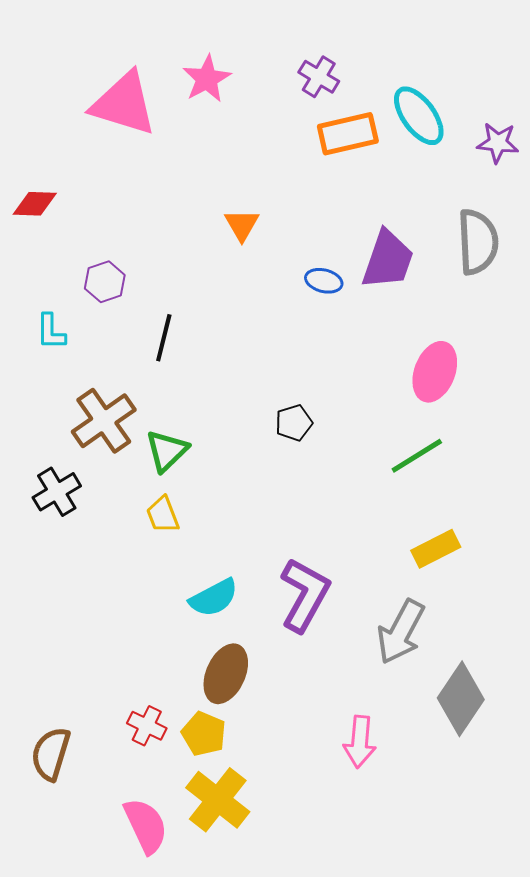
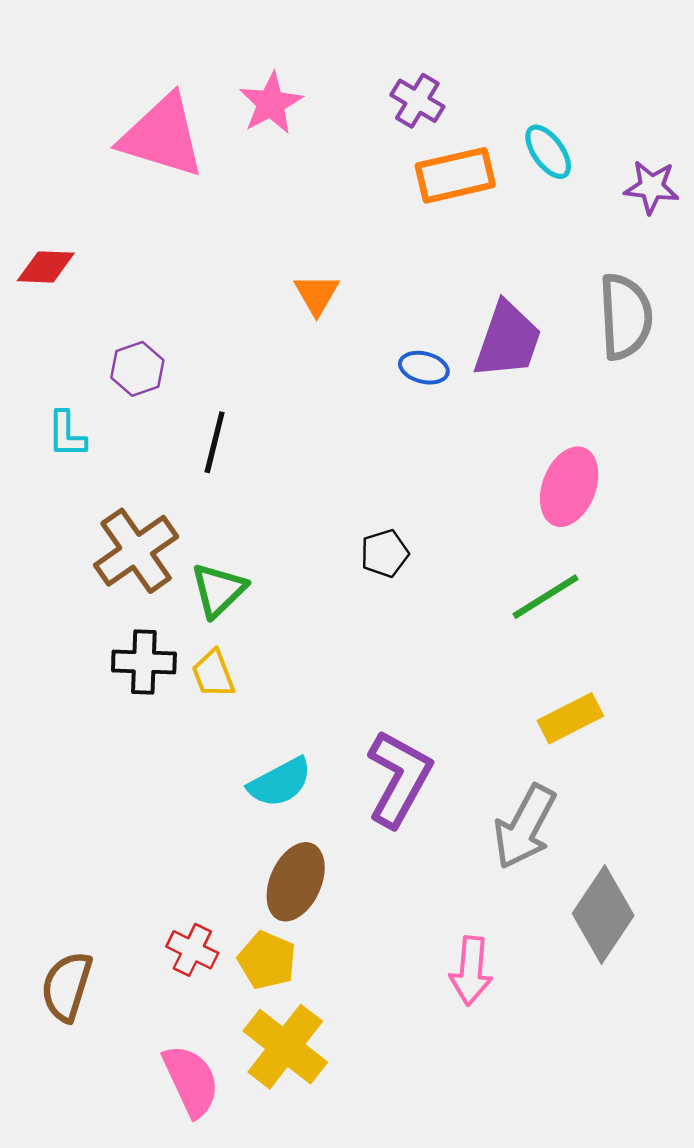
cyan ellipse: (419, 116) -> (548, 152), size x0.7
black cross: (57, 492) -> (144, 662), moved, turned 33

